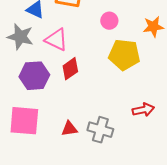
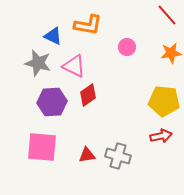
yellow pentagon: (124, 55) -> (164, 101), moved

